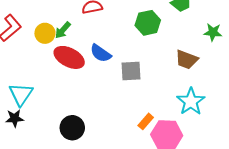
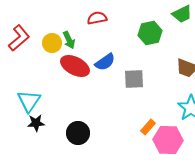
green arrow: (63, 30) -> (69, 40), turned -66
blue semicircle: (101, 53) -> (105, 62), turned -70
black star: (15, 118) -> (36, 123), moved

